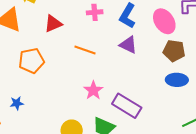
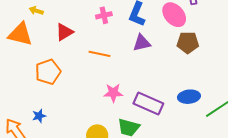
purple triangle: (128, 45) -> (142, 43), turned -30
blue ellipse: (177, 80) -> (189, 97), moved
pink star: (93, 90) -> (113, 93), turned -30

